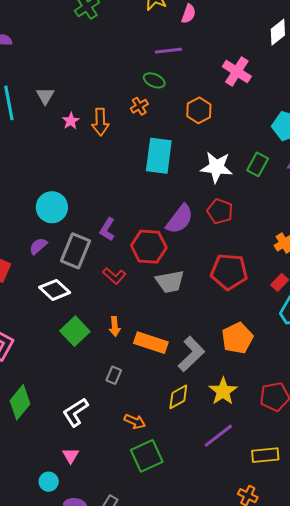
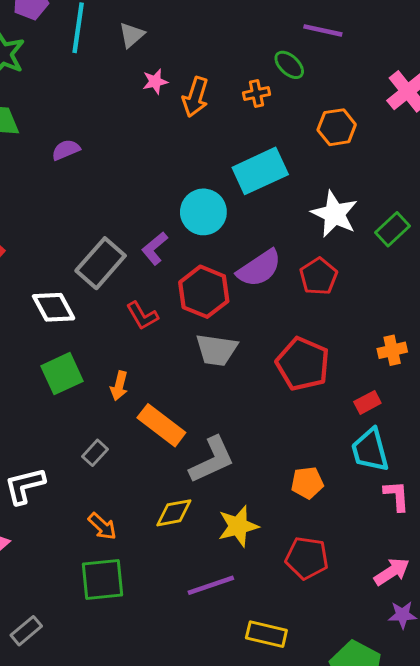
cyan rectangle: (159, 156) -> (260, 171), turned 39
cyan circle: (52, 207) -> (203, 212), moved
purple semicircle: (38, 246) -> (66, 150), moved
orange pentagon: (237, 338) -> (307, 483), moved, size x0.7

